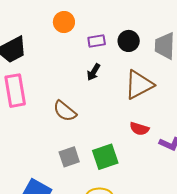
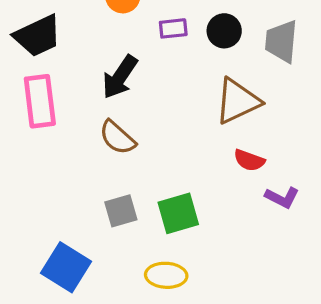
black arrow: (94, 72) -> (120, 77), moved, size x1.6
red semicircle: (139, 129) -> (249, 160), moved

